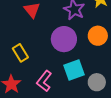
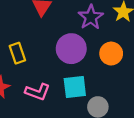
pink L-shape: (44, 81) -> (38, 92), turned -120

